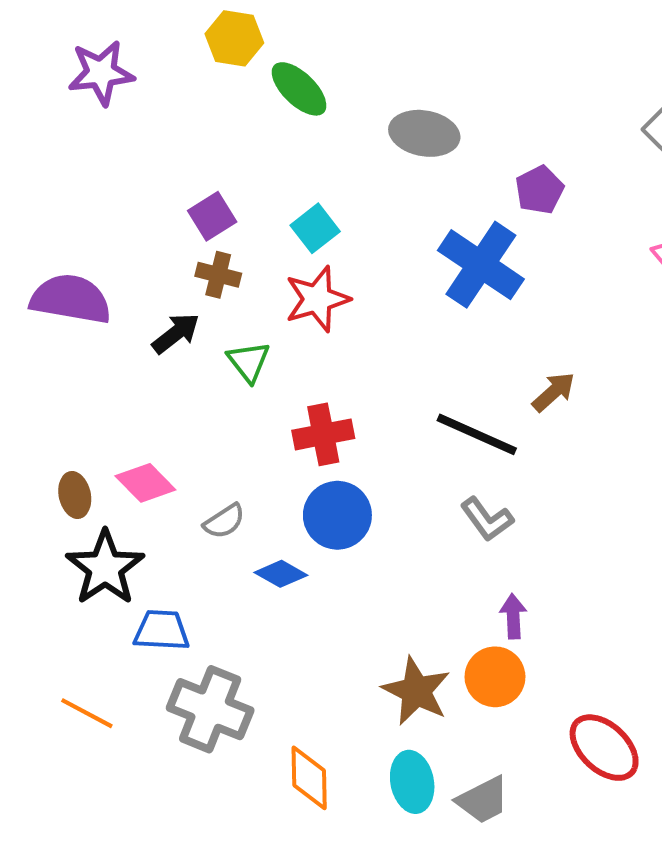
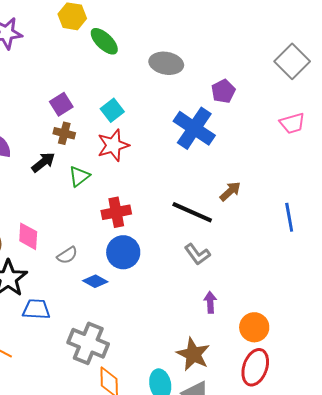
green triangle: (249, 362) -> (79, 176), turned 30
pink diamond: (145, 483) -> (28, 236), turned 48
orange circle: (495, 677) -> (254, 327), moved
brown star: (416, 691) -> (193, 354), moved
gray cross: (210, 709) -> (88, 343), moved
red ellipse: (604, 748) -> (255, 367), turned 66

